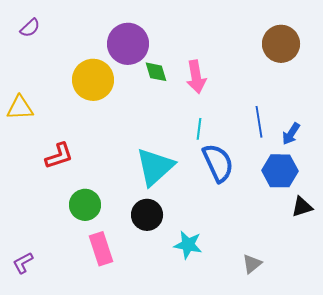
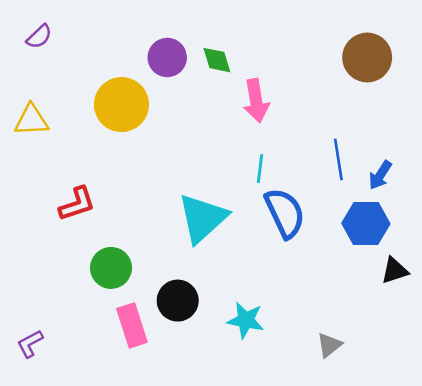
purple circle: (128, 44) -> (167, 58), size x0.7
green diamond: (156, 72) -> (217, 60), moved
yellow triangle: (20, 108) -> (31, 120), moved
black circle: (147, 215) -> (178, 301), moved

